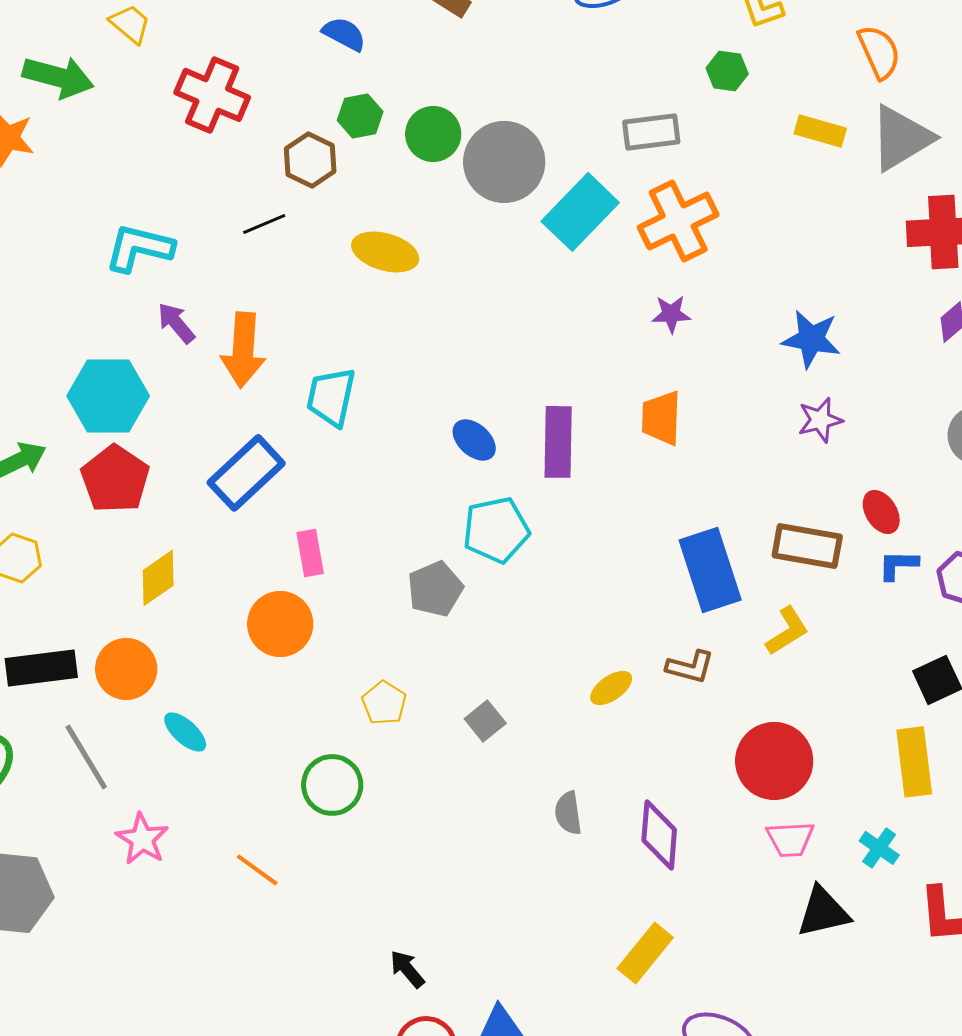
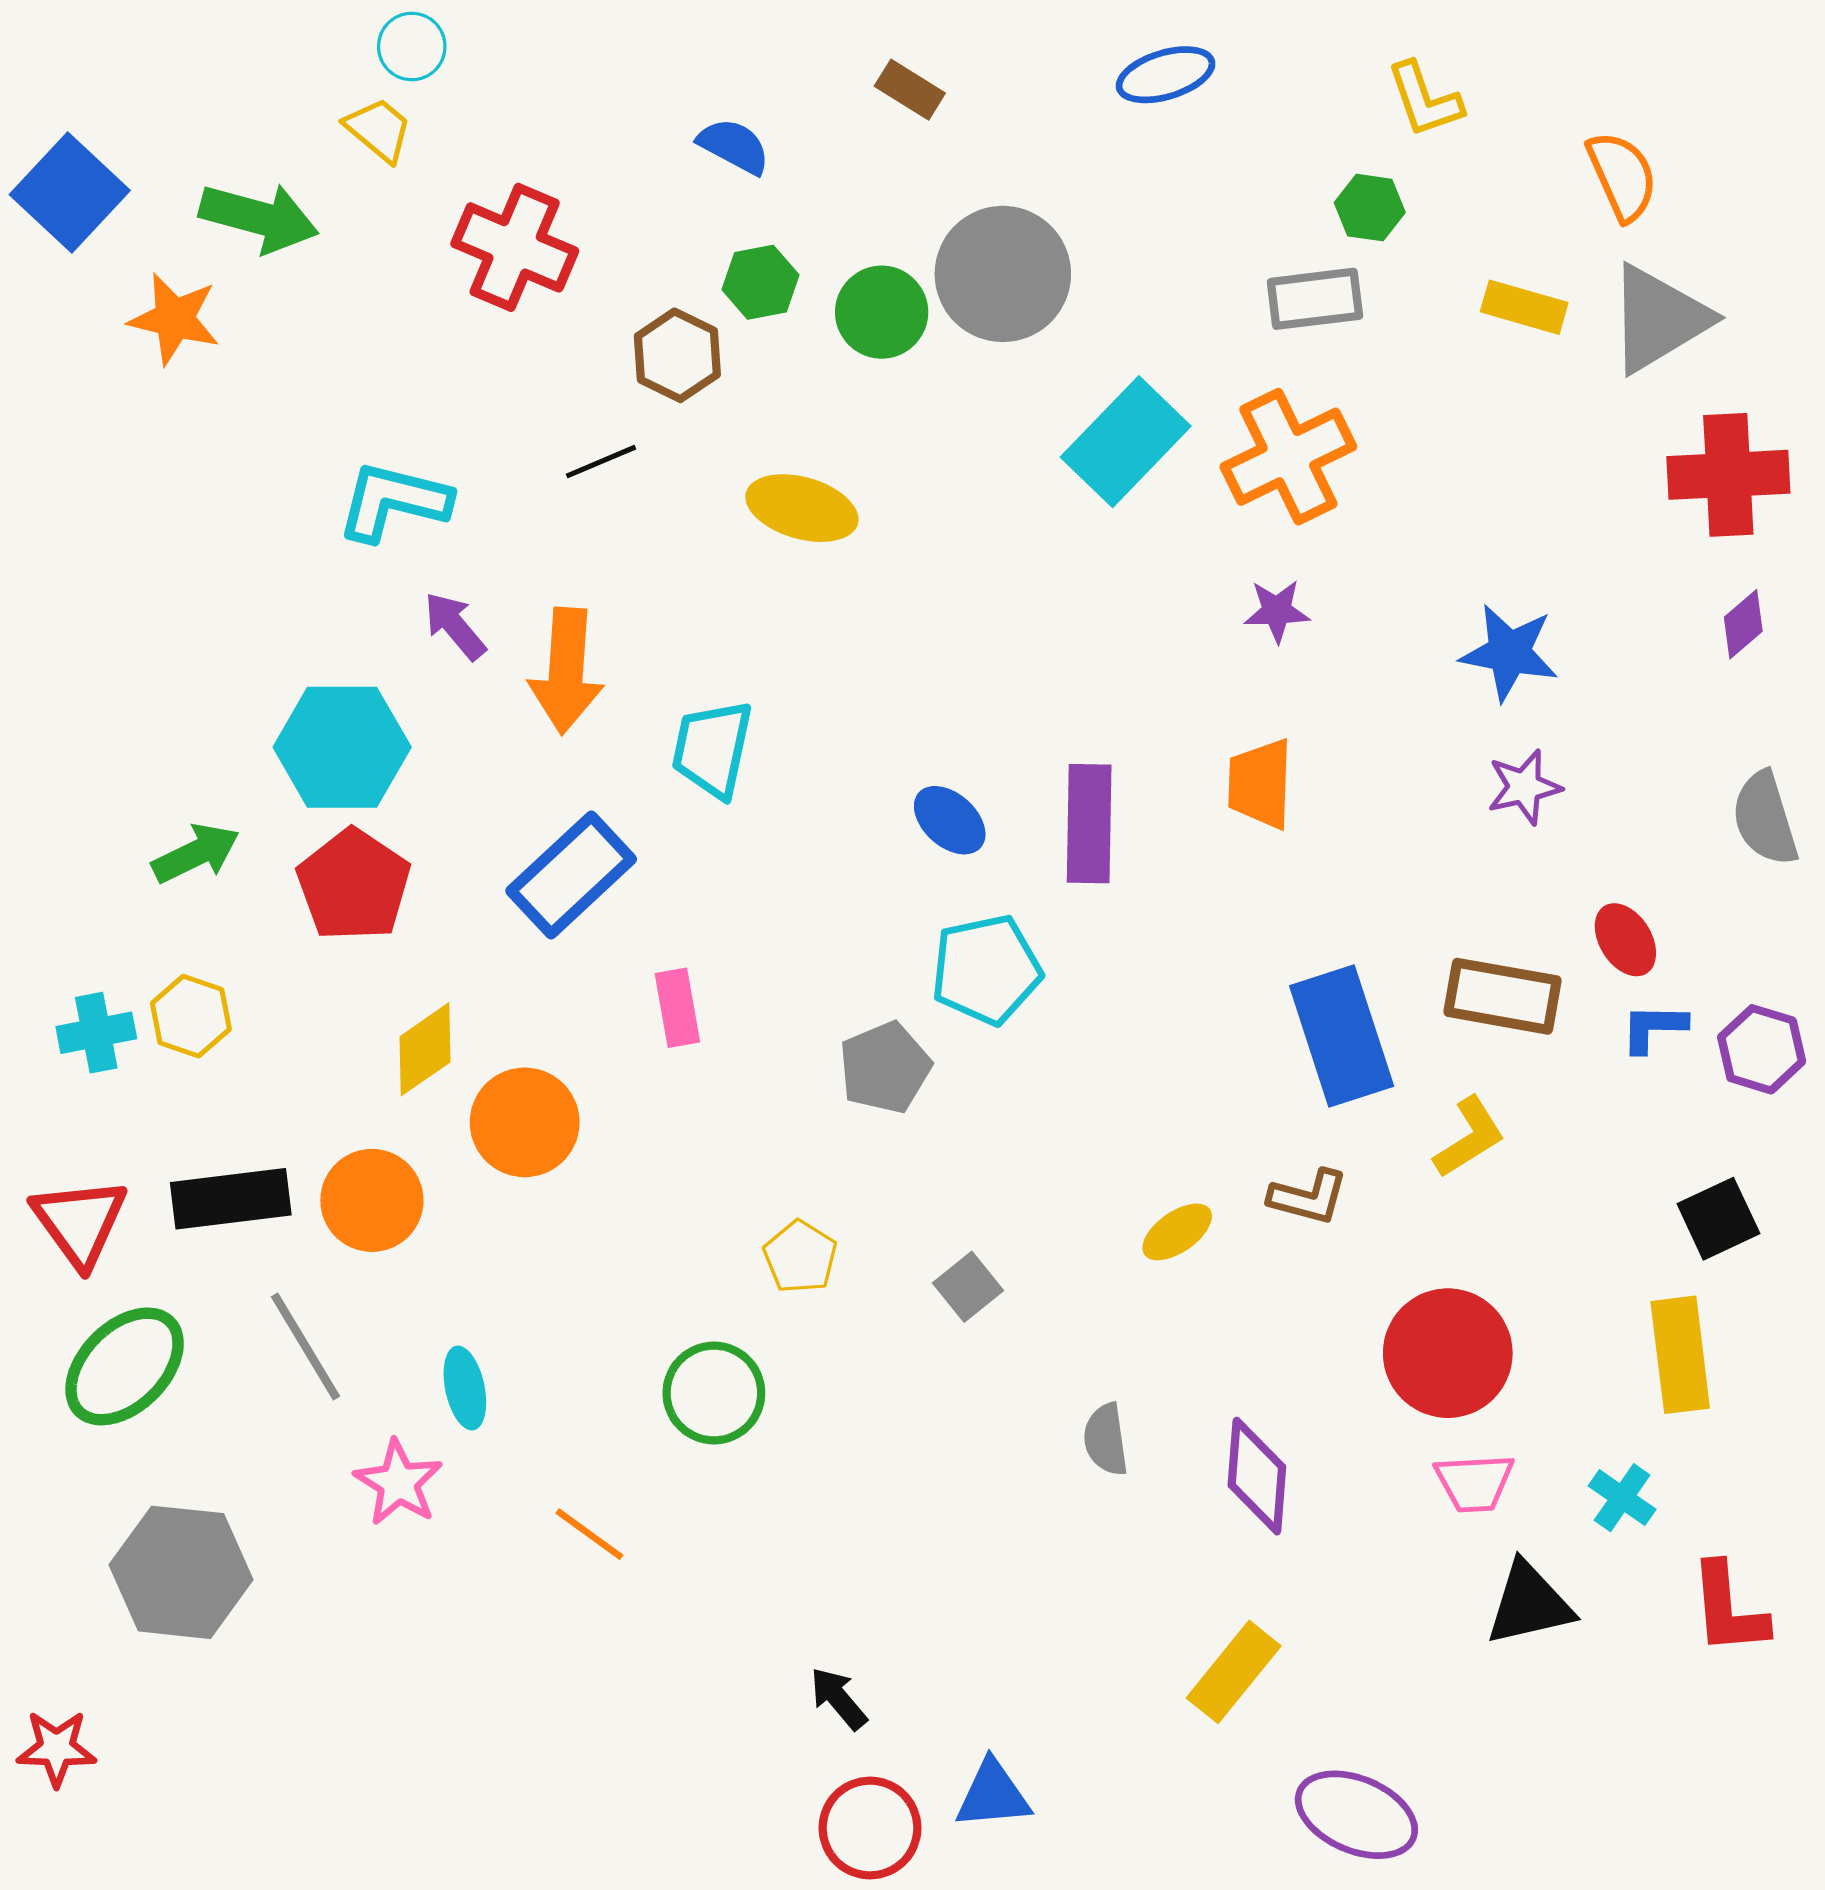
gray rectangle: (651, 132) -> (1315, 299), moved
gray circle: (504, 162) -> (1003, 274), moved
orange circle: (280, 624) -> (525, 1122), moved
cyan ellipse: (185, 732) -> (465, 1388), moved, turned 36

